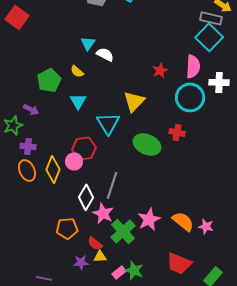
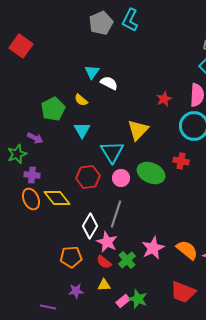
pink circle: (74, 161) -> (121, 178), moved
yellow diamond: (53, 169) -> (57, 198), turned -60
green cross: (123, 231) -> (127, 260), size x0.7
red semicircle: (95, 243) -> (104, 262), moved
purple star: (81, 262) -> (76, 291), moved

